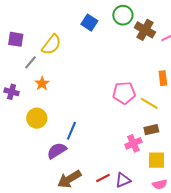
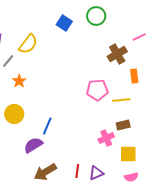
brown cross: (145, 30) -> (117, 54), moved, turned 30
yellow line: (149, 103) -> (121, 100), turned -36
red line: (103, 178) -> (77, 171), turned -56

